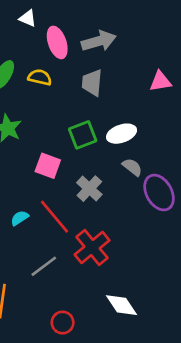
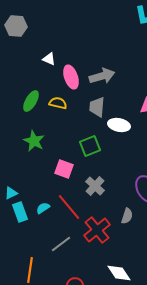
white ellipse: (122, 134) -> (119, 125), moved, turned 30
gray semicircle: (132, 167) -> (127, 216), moved, turned 70

